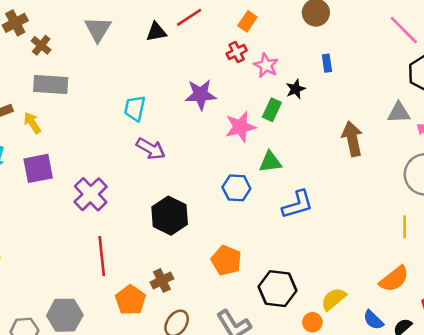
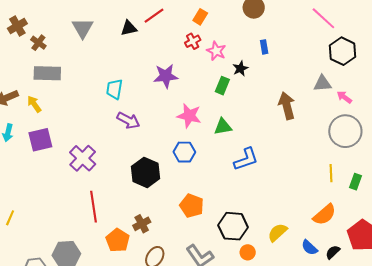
pink star: (240, 127) -> (189, 116), moved, turned 30
blue hexagon: (236, 188) -> (184, 152), moved
orange circle: (312, 322) -> (248, 252), moved

